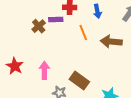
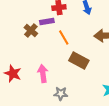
orange line: (83, 33) -> (64, 38), moved
brown rectangle: (79, 80) -> (79, 61), moved

